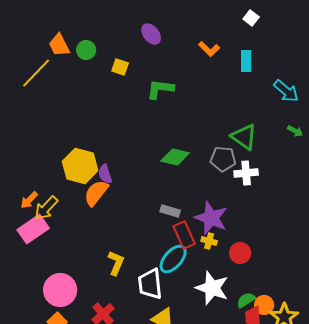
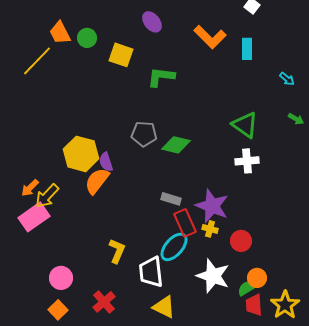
orange L-shape: (209, 49) -> (210, 37), size x1.5
yellow square: (120, 67) -> (121, 55), size x1.4
cyan arrow: (286, 91) -> (287, 79), size x0.6
gray pentagon: (223, 159) -> (144, 134), moved
pink circle: (60, 290) -> (61, 278), size x0.7
orange circle: (264, 305) -> (257, 278), moved

